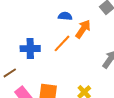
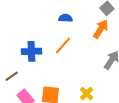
orange arrow: (83, 29) -> (101, 29), moved

